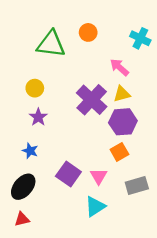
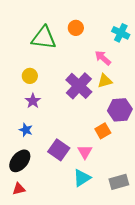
purple hexagon: (123, 122) -> (120, 110), moved
gray rectangle: (137, 186) -> (119, 182), moved

